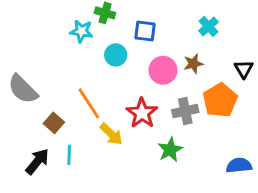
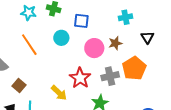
cyan cross: (209, 26) -> (125, 17), turned 32
cyan star: (82, 31) -> (29, 13), moved
black triangle: (244, 69) -> (147, 37), moved
orange line: (89, 103) -> (29, 45), moved

